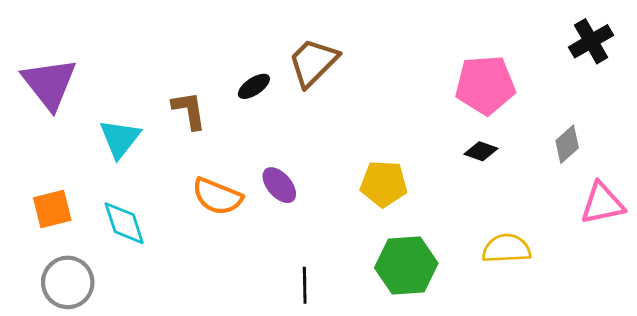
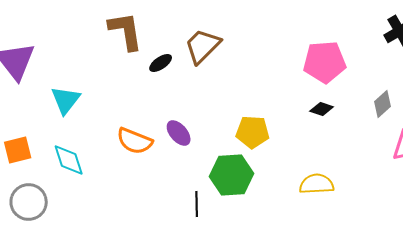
brown L-shape: (189, 110) -> (126, 31), moved, size x1.4
yellow semicircle: (506, 249) -> (317, 184), moved
green hexagon: (406, 266) -> (232, 175), moved

